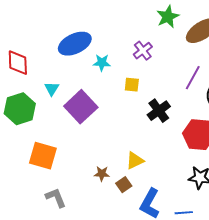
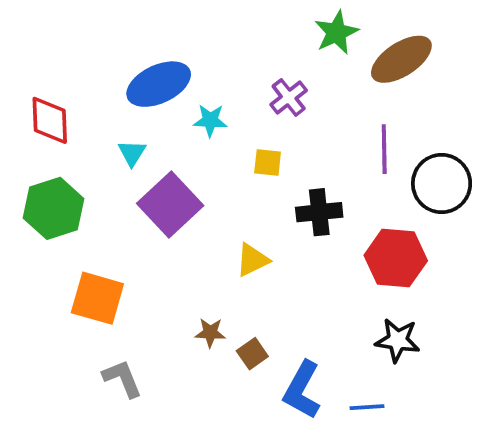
purple line: (193, 78) -> (384, 149), turned -30
cyan triangle: (52, 89) -> (132, 153), moved
black cross: (159, 111) -> (319, 212), turned 30
yellow triangle: (135, 161) -> (252, 260), moved

